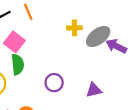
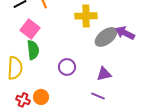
yellow cross: (74, 28) -> (86, 16), size x1.5
gray ellipse: (98, 36) -> (106, 37), moved

